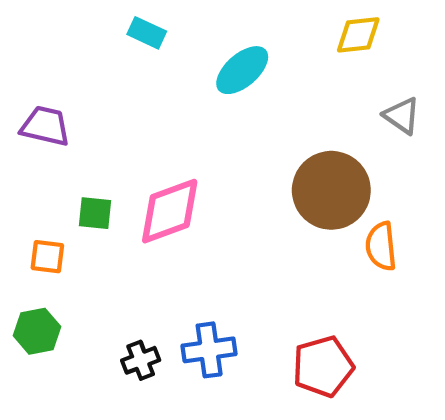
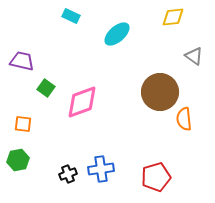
green square: (95, 213) -> (46, 88), moved, turned 30

